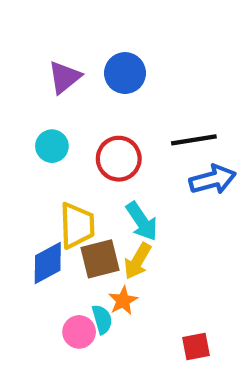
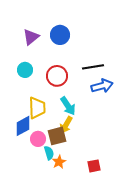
brown square: (100, 259) -> (57, 136), moved
orange star: (123, 301) -> (59, 162), moved
pink circle: (79, 332) -> (38, 139), moved

